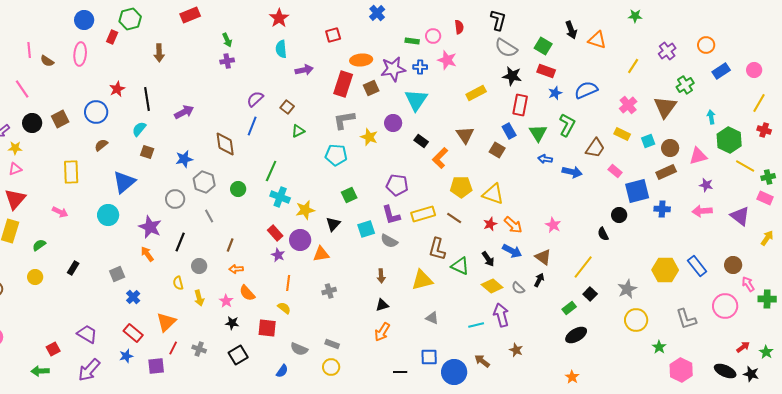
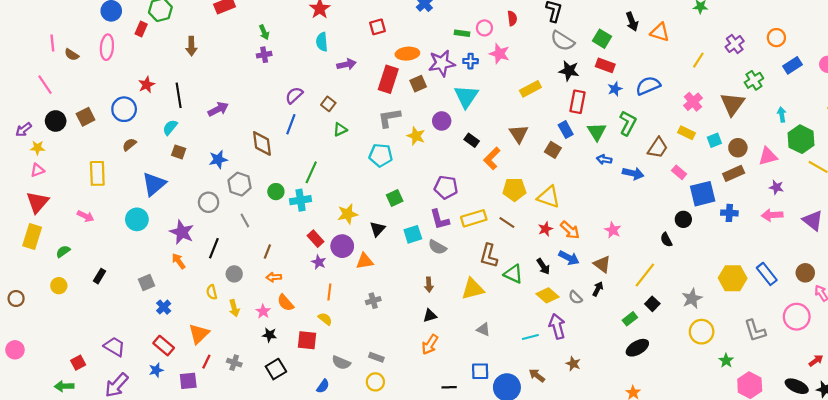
cyan cross: (280, 197) -> (301, 200), moved, turned -30

